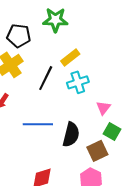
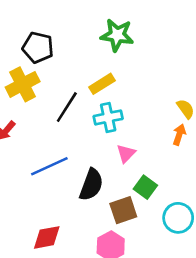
green star: (55, 20) -> (117, 35), moved
pink triangle: (103, 108) -> (126, 154), moved
blue line: (38, 124) -> (49, 166), turned -32

